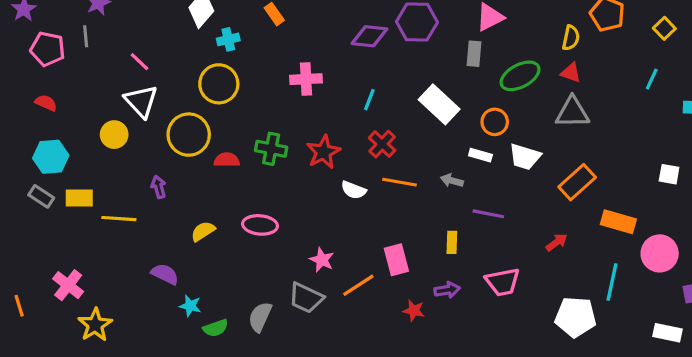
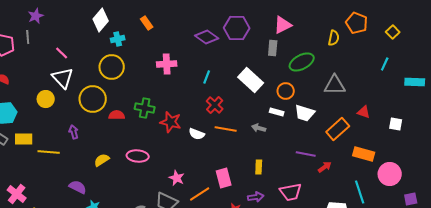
purple diamond: (369, 36) -> (207, 37), turned 30
red triangle: (571, 73) -> (364, 112), moved
red star: (323, 152) -> (171, 122), moved, turned -30
purple line: (488, 214) -> (306, 154), moved
cyan line: (612, 282) -> (360, 192), turned -30

